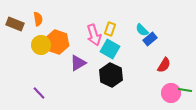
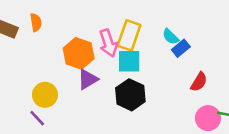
yellow rectangle: (110, 29) -> (129, 35), size x1.6
orange hexagon: (57, 42) -> (79, 53), moved
yellow circle: (41, 45) -> (45, 95), moved
cyan square: (110, 49) -> (129, 61), turned -30

